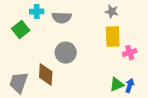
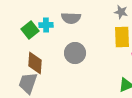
cyan cross: (37, 12) -> (46, 25), moved
brown diamond: (46, 75) -> (35, 63), moved

